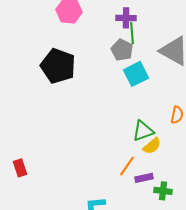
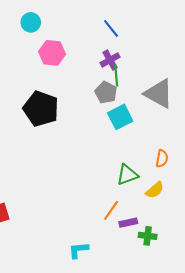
purple cross: (126, 18) -> (110, 60), turned -30
yellow semicircle: (152, 146) -> (155, 190), moved

